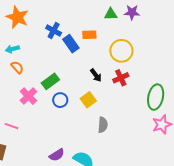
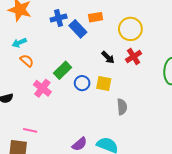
blue cross: (54, 30) -> (59, 18), turned -35
blue circle: (60, 100) -> (82, 83), moved
yellow square: (88, 100) -> (104, 84), turned -35
pink line: (12, 126) -> (30, 130), moved

